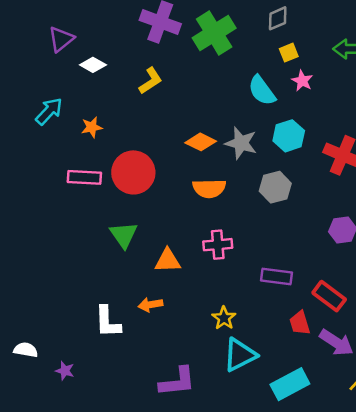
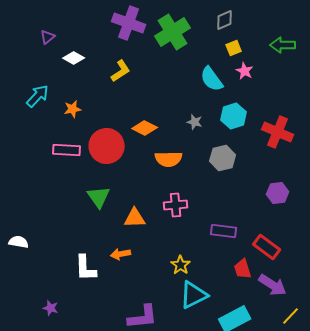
purple triangle: (61, 39) -> (48, 37), size x0.7
orange diamond: (201, 142) -> (145, 128), moved
gray star: (241, 143) -> (195, 122), size x0.6
white semicircle: (26, 350) -> (19, 242), moved

